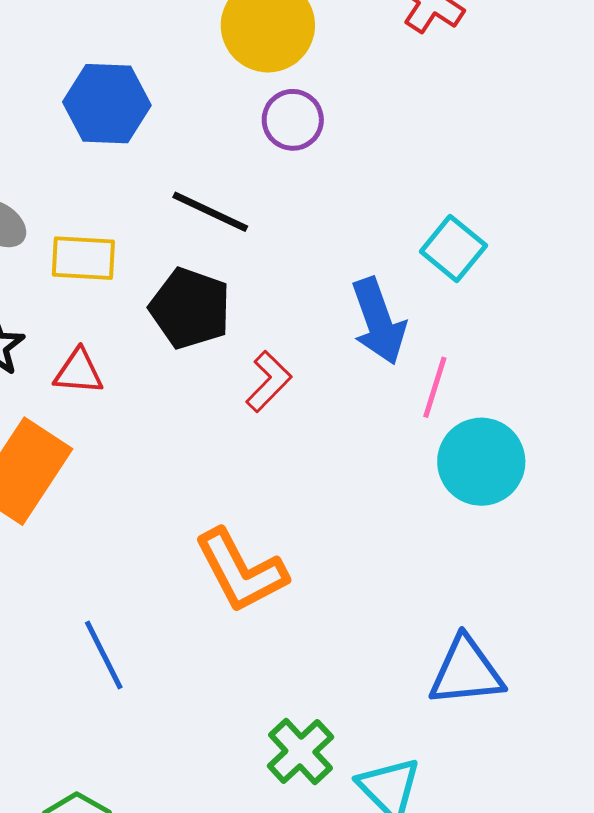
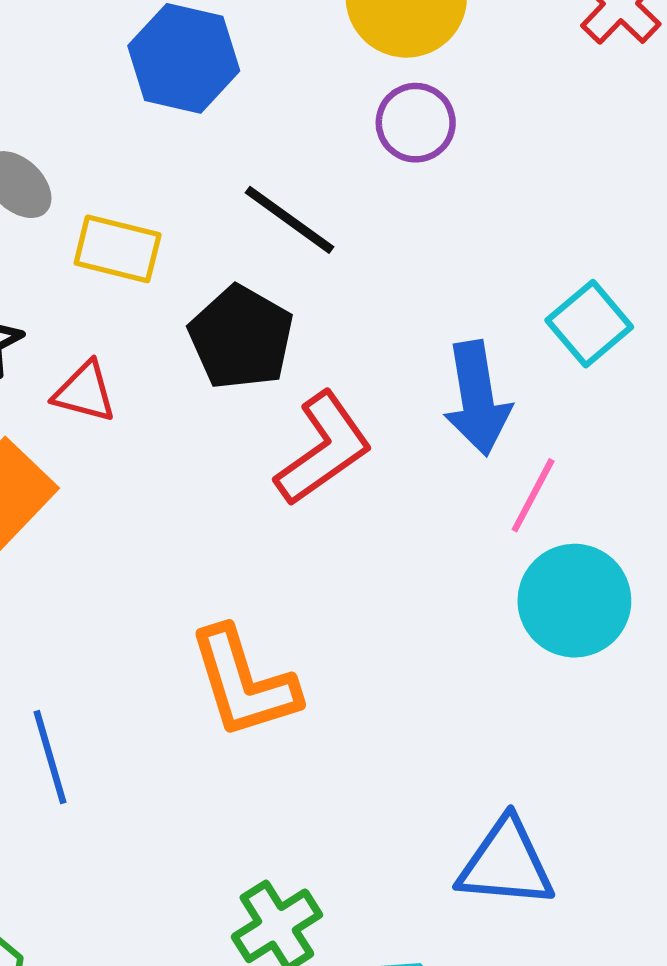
red L-shape: (269, 381) -> (324, 449), size x1.5

